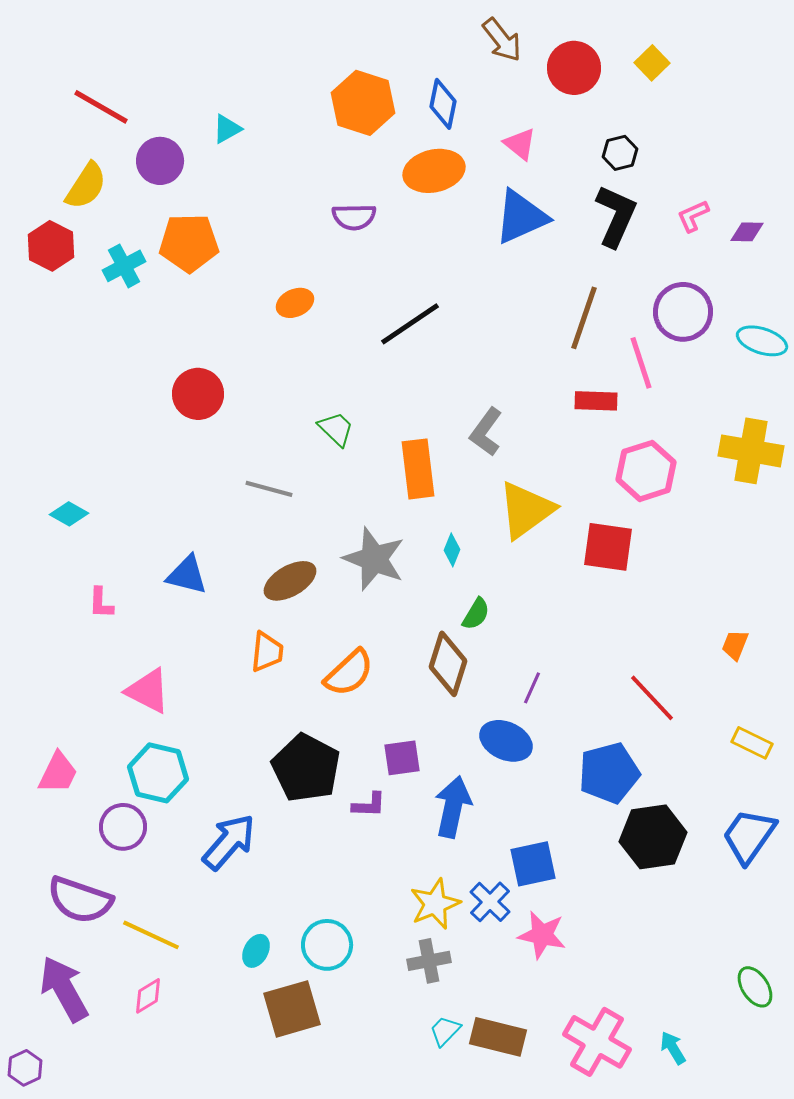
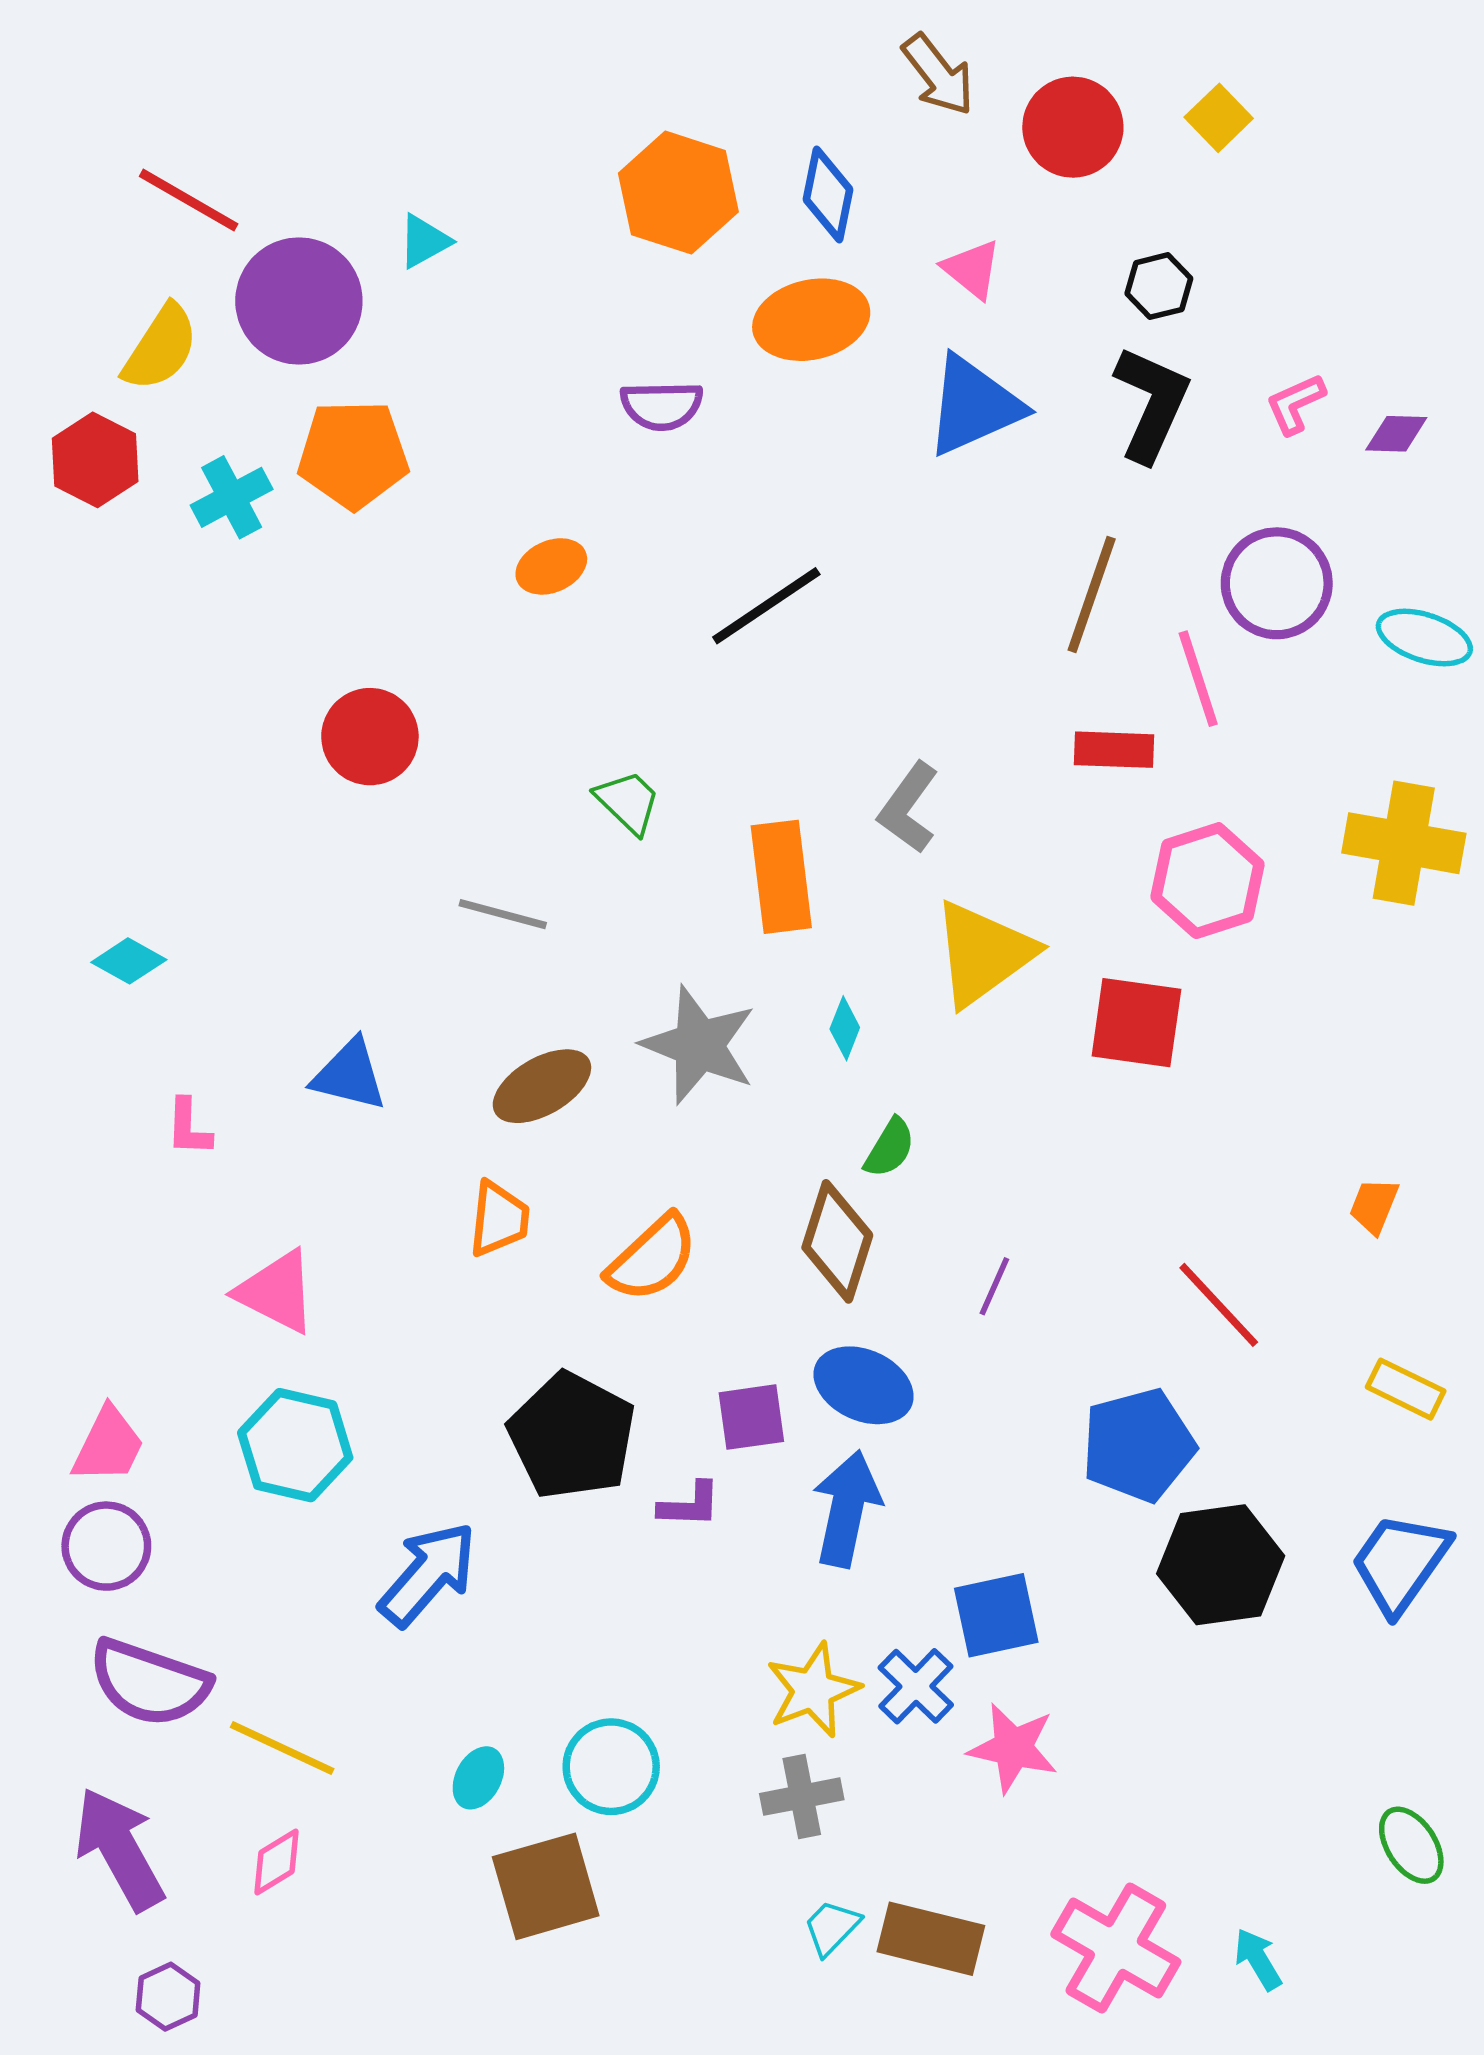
purple circle: (160, 161) -> (299, 301), size x1.4
blue ellipse: (506, 741) -> (864, 1385), moved
purple circle: (123, 827) -> (106, 1546), moved
purple hexagon: (25, 1068) -> (168, 1997), moved

